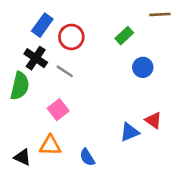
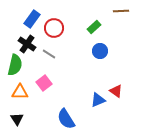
blue circle: (143, 67) -> (100, 51), moved
orange triangle: (50, 145) -> (20, 92), moved
black triangle: (22, 157) -> (17, 119), turned 32
blue semicircle: (87, 157) -> (66, 119), size x1.5

